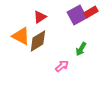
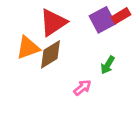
red triangle: (40, 17) -> (53, 22), size x1.6
orange triangle: (21, 36) -> (28, 48), turned -48

